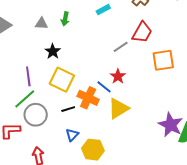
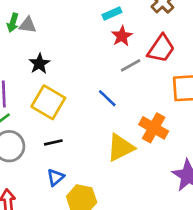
green arrow: (65, 19) -> (13, 23), moved
red star: (118, 76) -> (122, 36), moved
blue line: (104, 87) -> (107, 98), moved
orange cross: (88, 98) -> (154, 128), moved

